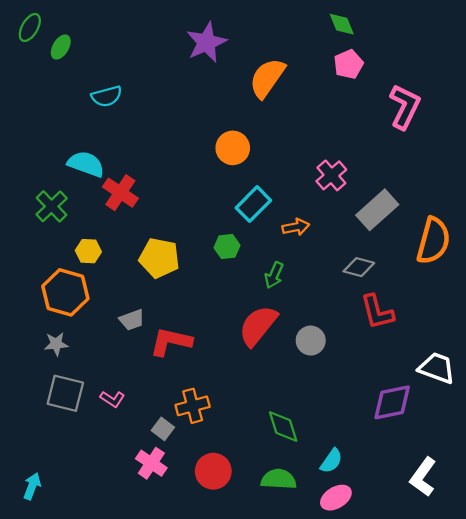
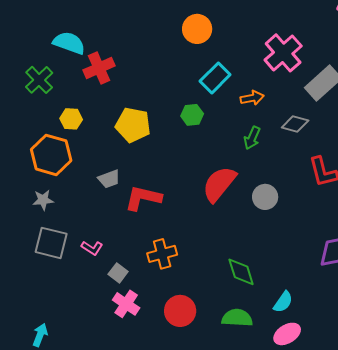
pink cross: (331, 175) -> (283, 53), size x1.4
red cross: (120, 193) -> (99, 68), turned 32
gray diamond: (359, 267) -> (295, 124), moved
green arrow: (274, 275) -> (252, 138), moved
gray square: (163, 429) -> (118, 273), moved
cyan arrow: (32, 486) -> (40, 335), moved

